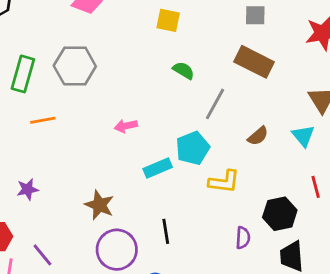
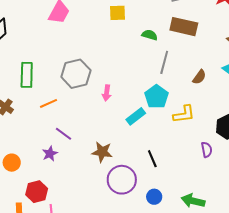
gray hexagon: (75, 66) -> (76, 74), moved
green semicircle: (184, 70) -> (150, 35), moved
pink arrow: (126, 126) -> (107, 93), turned -56
purple line: (42, 255) -> (63, 134), moved

